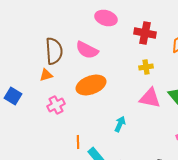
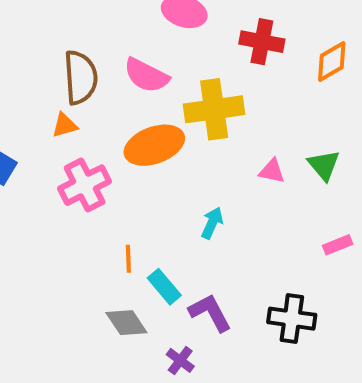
yellow cross: (146, 67) -> (214, 109), moved, size x2.0
pink triangle: (150, 98) -> (272, 171), size x0.6
pink cross: (56, 105) -> (85, 185), size x1.4

